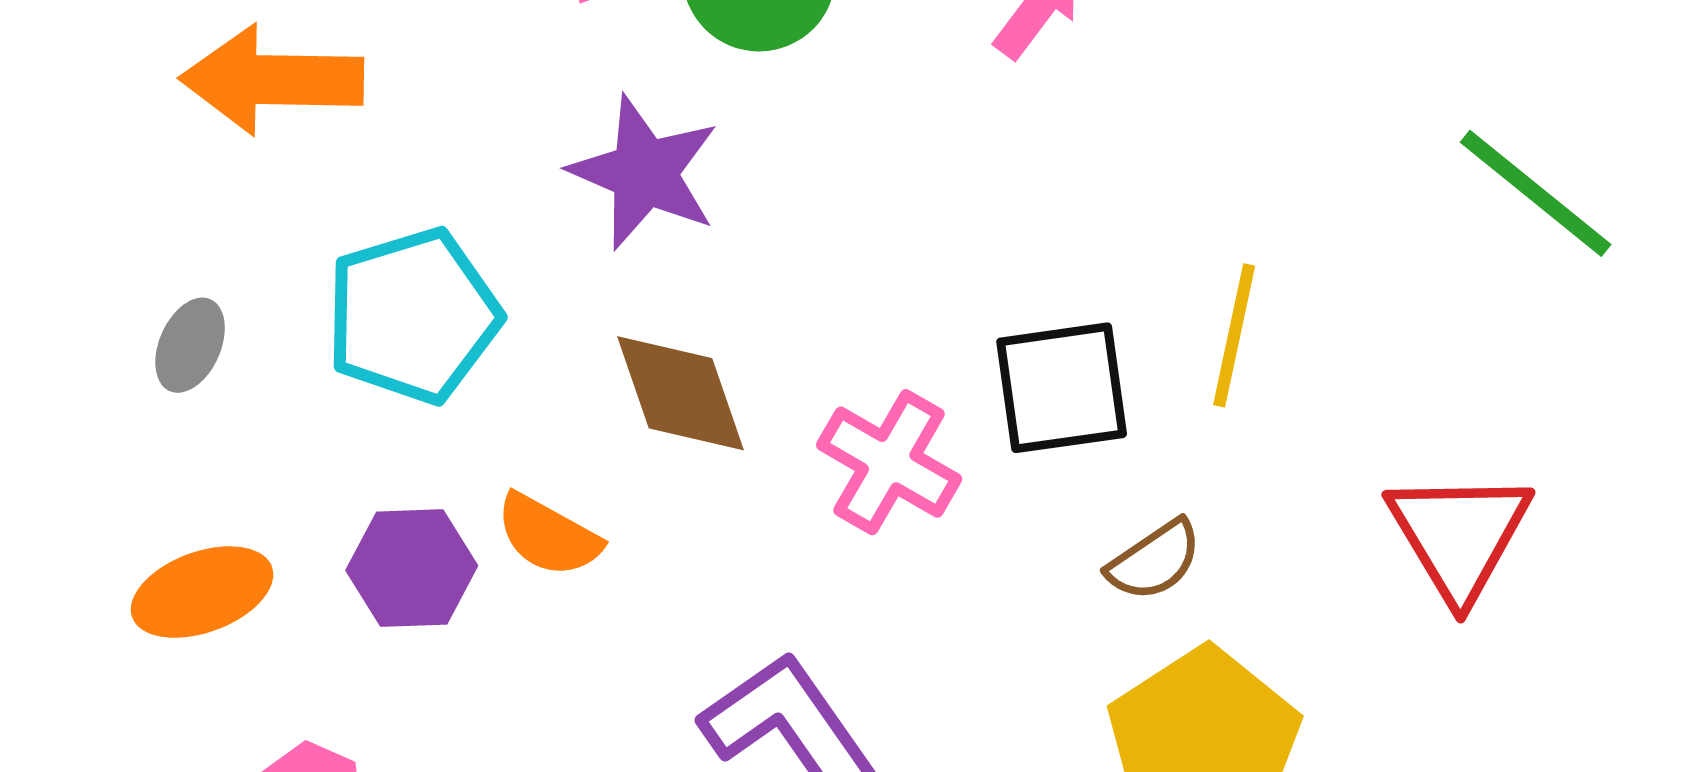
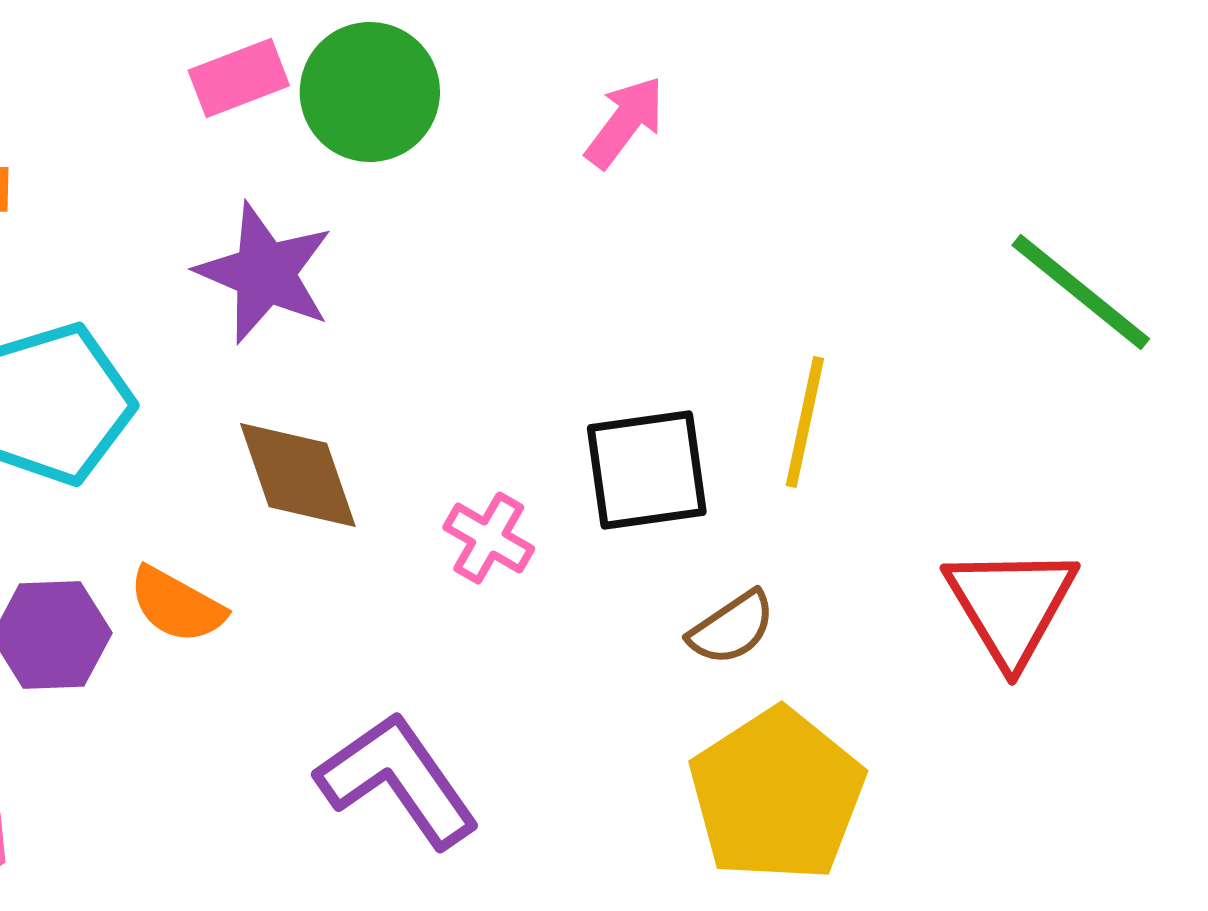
pink cross: (889, 462) -> (489, 538), size x0.7

